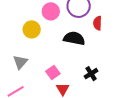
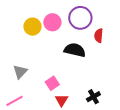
yellow circle: (32, 29) -> (32, 27), moved
black cross: (91, 74) -> (93, 97), moved

